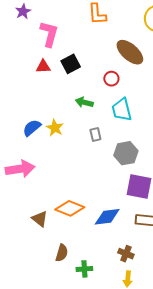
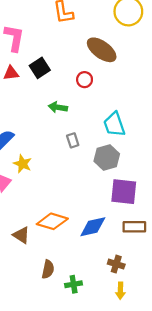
cyan trapezoid: (122, 110) -> (114, 124), moved
yellow star: (55, 128) -> (23, 164), moved

